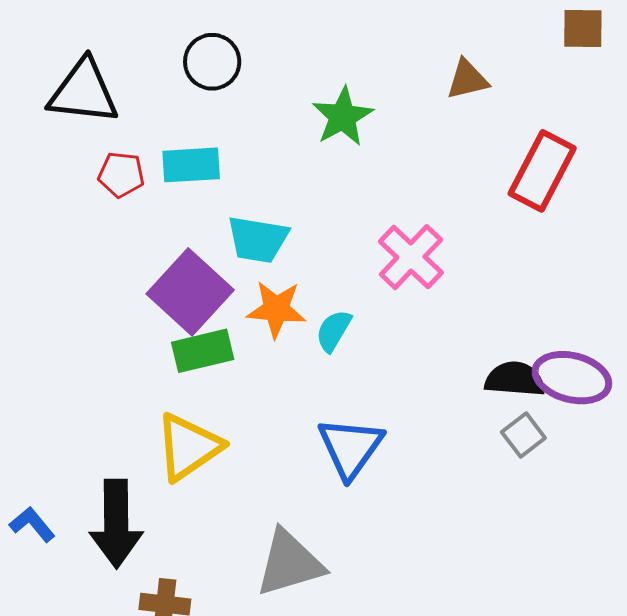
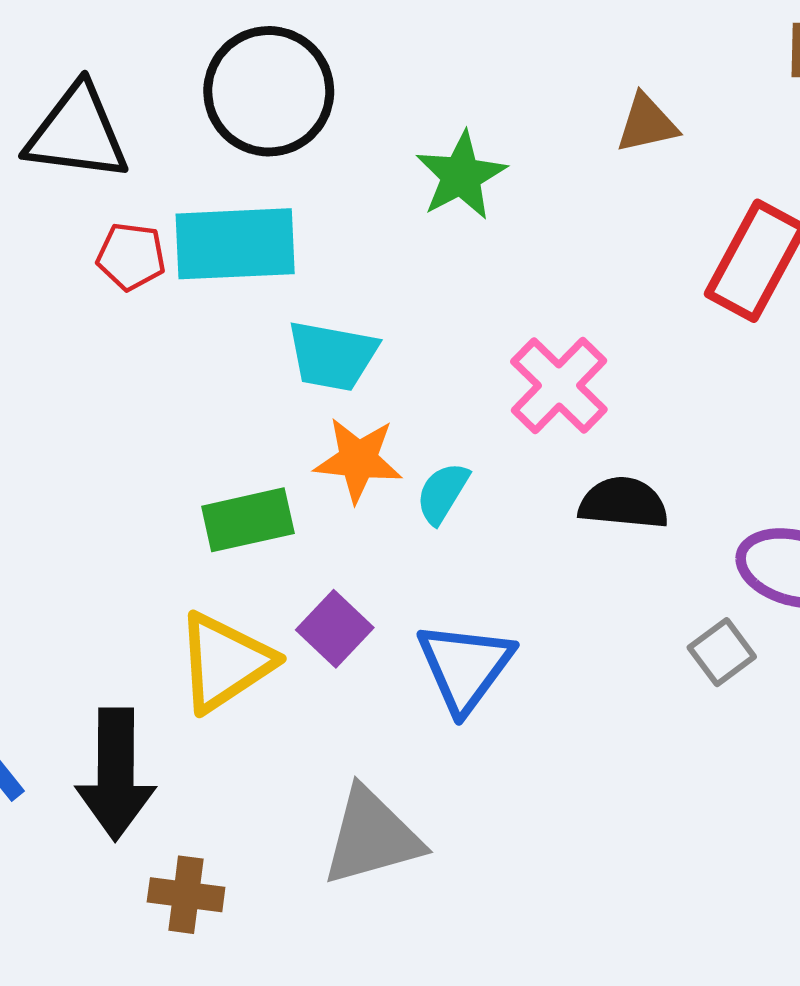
black circle: (212, 62) -> (269, 91), size x1.5
cyan rectangle: (191, 165) -> (235, 244), size x1.4
purple square: (190, 292) -> (335, 629), moved, size x0.6
black semicircle: (515, 379) -> (623, 503), moved

